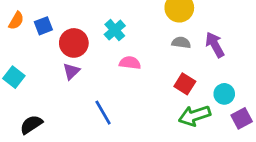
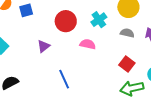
cyan cross: (115, 30) -> (99, 20), moved
red circle: (74, 43) -> (66, 21), moved

